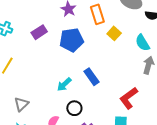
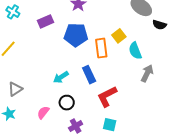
orange rectangle: (97, 14) -> (101, 48), moved
cyan semicircle: (142, 43) -> (135, 51), moved
red L-shape: (129, 98) -> (107, 96), moved

